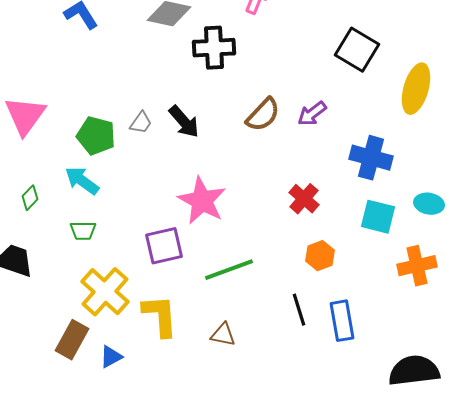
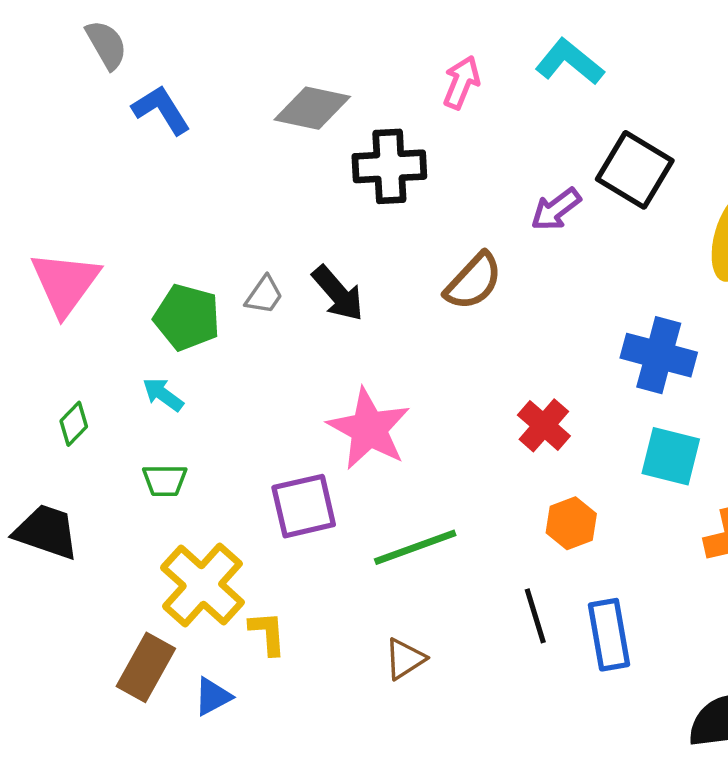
purple arrow: (312, 114) -> (556, 209), moved
cyan arrow: (82, 181) -> (163, 395), size x0.7
yellow L-shape: (160, 316) -> (268, 633), moved, size x0.6
brown triangle: (223, 335) -> (405, 659), turned -44

